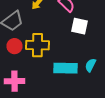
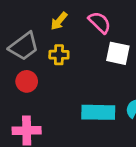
yellow cross: (38, 45) -> (59, 55), moved, size x0.6

